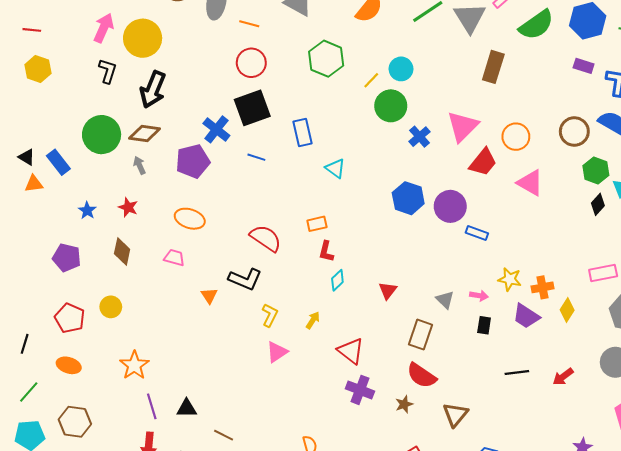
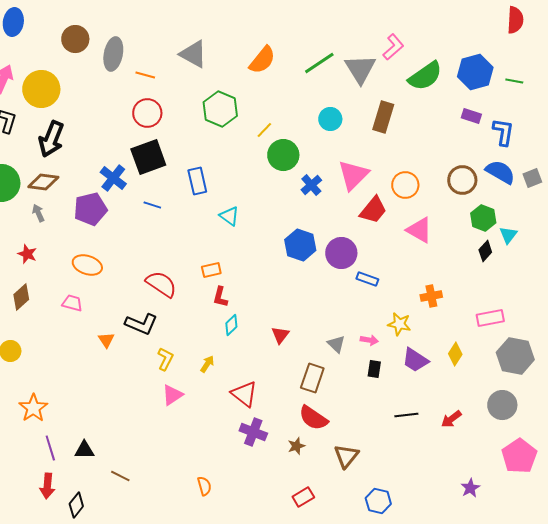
cyan circle: (401, 69) -> (330, 119), moved
brown diamond: (122, 251) -> (21, 297), turned 36
orange cross: (543, 287) -> (431, 296), moved

